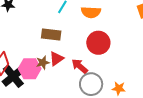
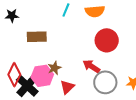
brown rectangle: (51, 34) -> (37, 37), moved
red triangle: (57, 59) -> (67, 87), moved

